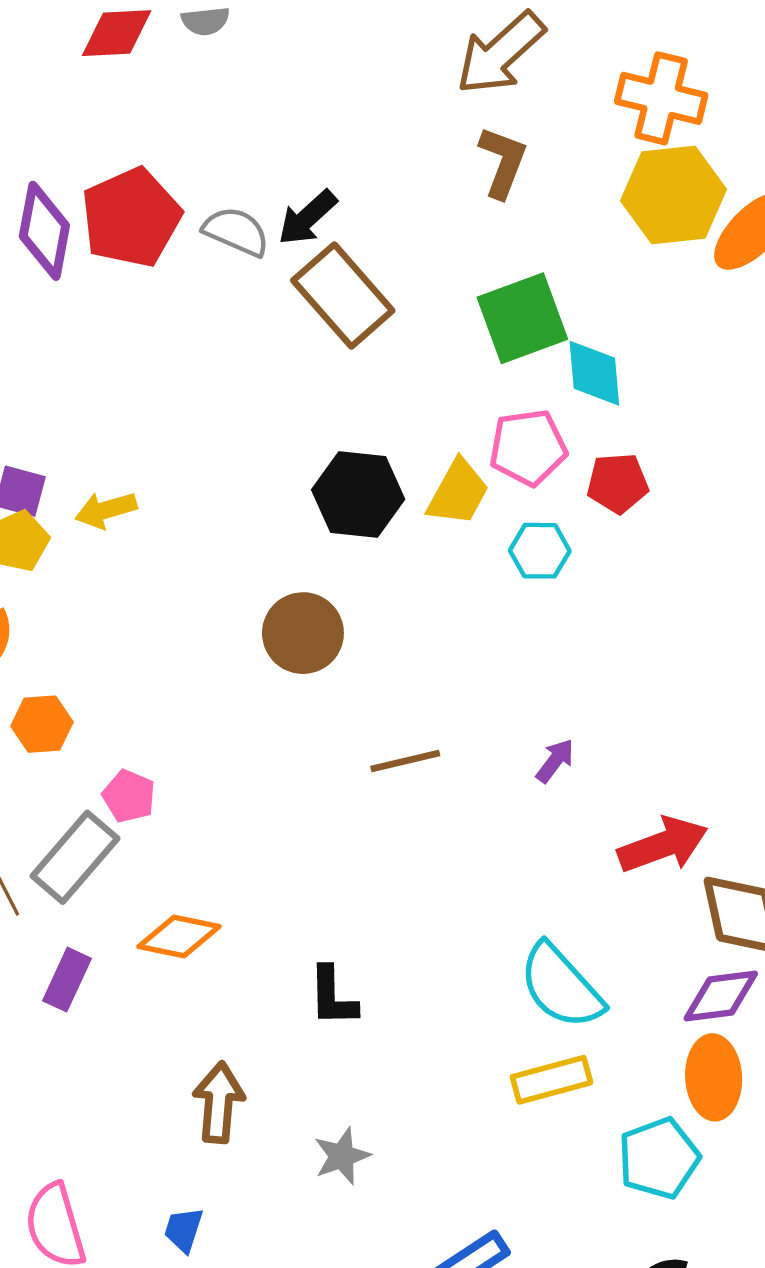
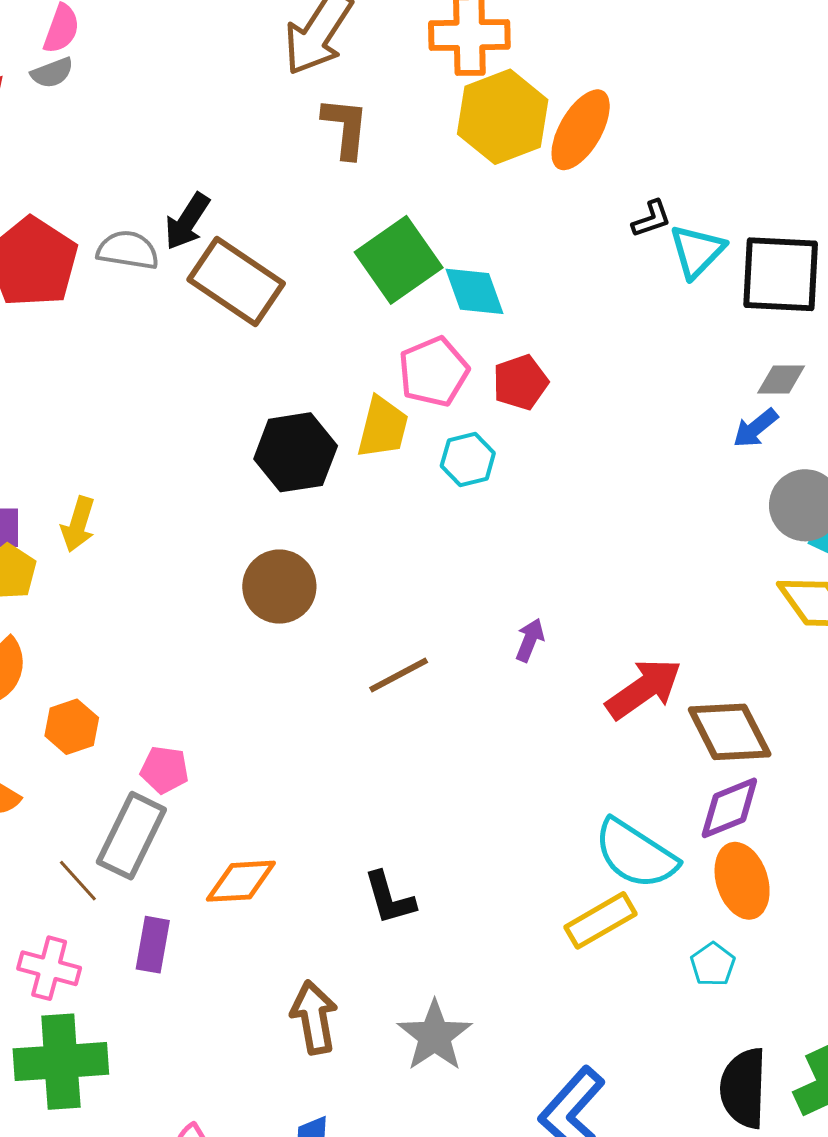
yellow arrow: (106, 510) -> (78, 524), turned -42
cyan semicircle: (561, 986) -> (636, 854), moved
gray star: (342, 1156) -> (435, 1036), size x1.4
cyan pentagon: (659, 1158) -> (713, 964), size x0.6

